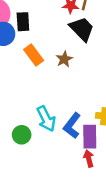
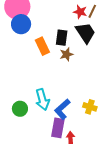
black rectangle: (23, 22) -> (62, 38), moved
purple rectangle: (90, 137) -> (58, 128), moved

